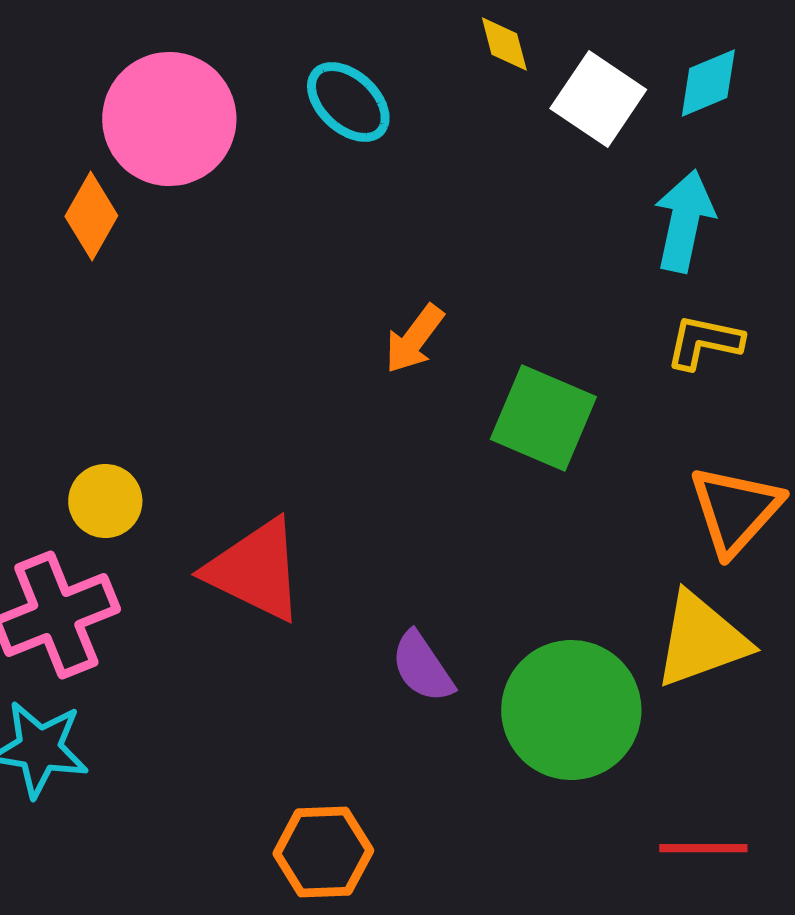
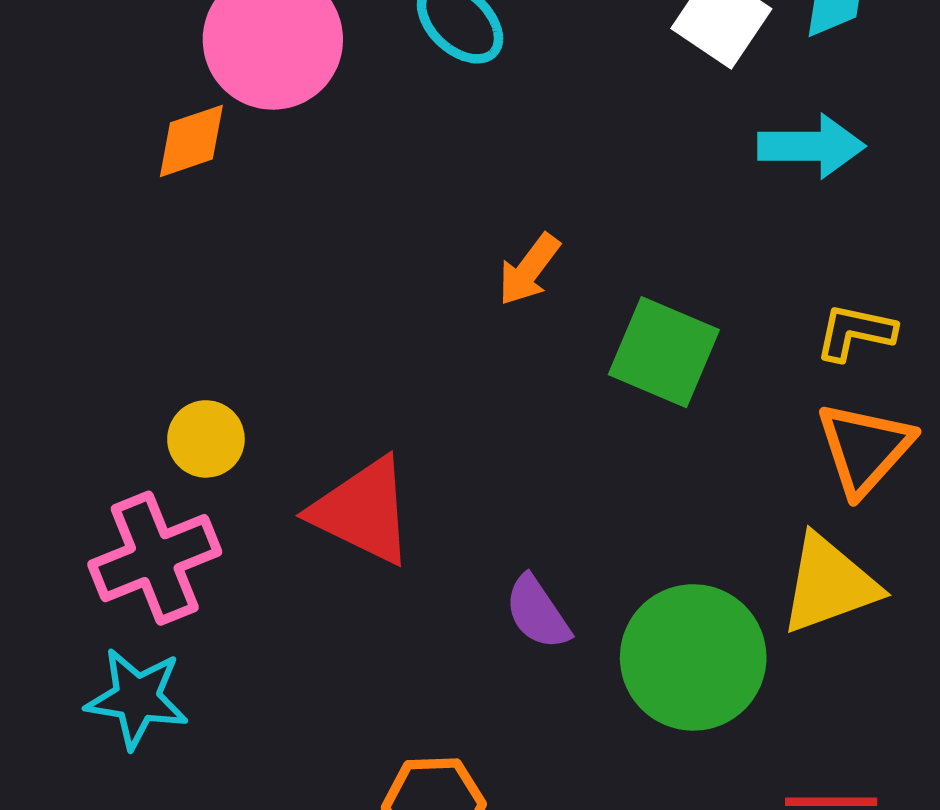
orange diamond: (91, 216) -> (191, 141), turned 42
cyan arrow: (684, 221) -> (811, 146), turned 78
yellow L-shape: (704, 342) -> (855, 332), moved

